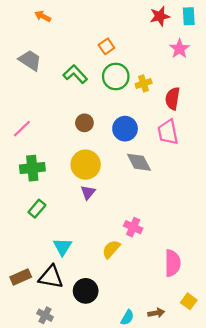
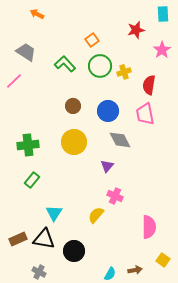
red star: (160, 16) -> (136, 30), moved
pink star: (179, 49) -> (162, 50), moved
pink line: (22, 129) -> (14, 81), moved
purple triangle: (88, 192) -> (107, 166), moved

